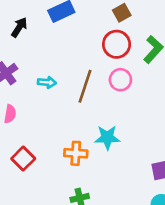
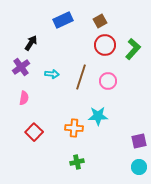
brown square: (122, 13) -> (100, 21), moved
black arrow: (19, 27) -> (31, 43), moved
pink circle: (120, 80) -> (108, 81), moved

